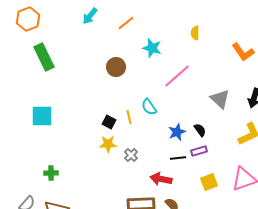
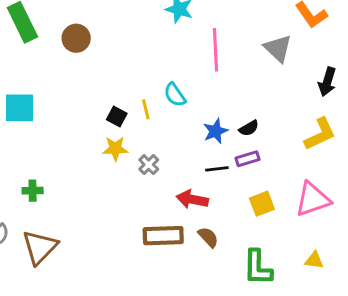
brown circle: (116, 67) -> (76, 38), moved
pink line: (177, 76) -> (215, 50), turned -52
gray triangle: (220, 99) -> (278, 48), moved
black semicircle: (200, 130) -> (249, 128), turned 96

